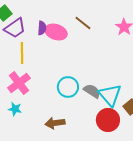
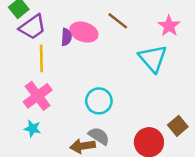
purple semicircle: (42, 28) -> (66, 37), moved
gray semicircle: (92, 91) -> (99, 136), moved
cyan triangle: (110, 95) -> (153, 58), moved

